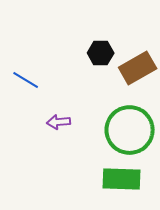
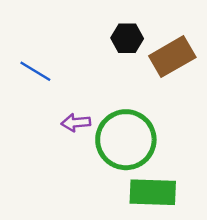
green circle: (130, 130) -> (126, 140), moved

